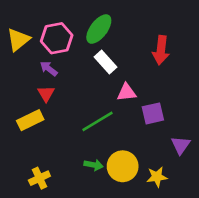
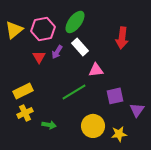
purple arrow: (49, 69) -> (57, 52), moved, turned -96
red triangle: (46, 94) -> (39, 57), moved
purple square: (153, 113) -> (115, 96), moved
green arrow: (94, 165) -> (49, 125), moved
yellow cross: (39, 178) -> (25, 113), moved

